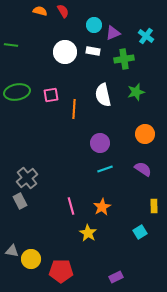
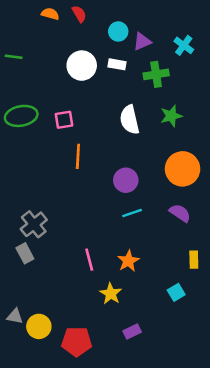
orange line: (74, 109) -> (78, 156), moved
orange circle: (145, 134) -> (183, 169), size x1.4
purple rectangle: (116, 277) -> (132, 331), moved

